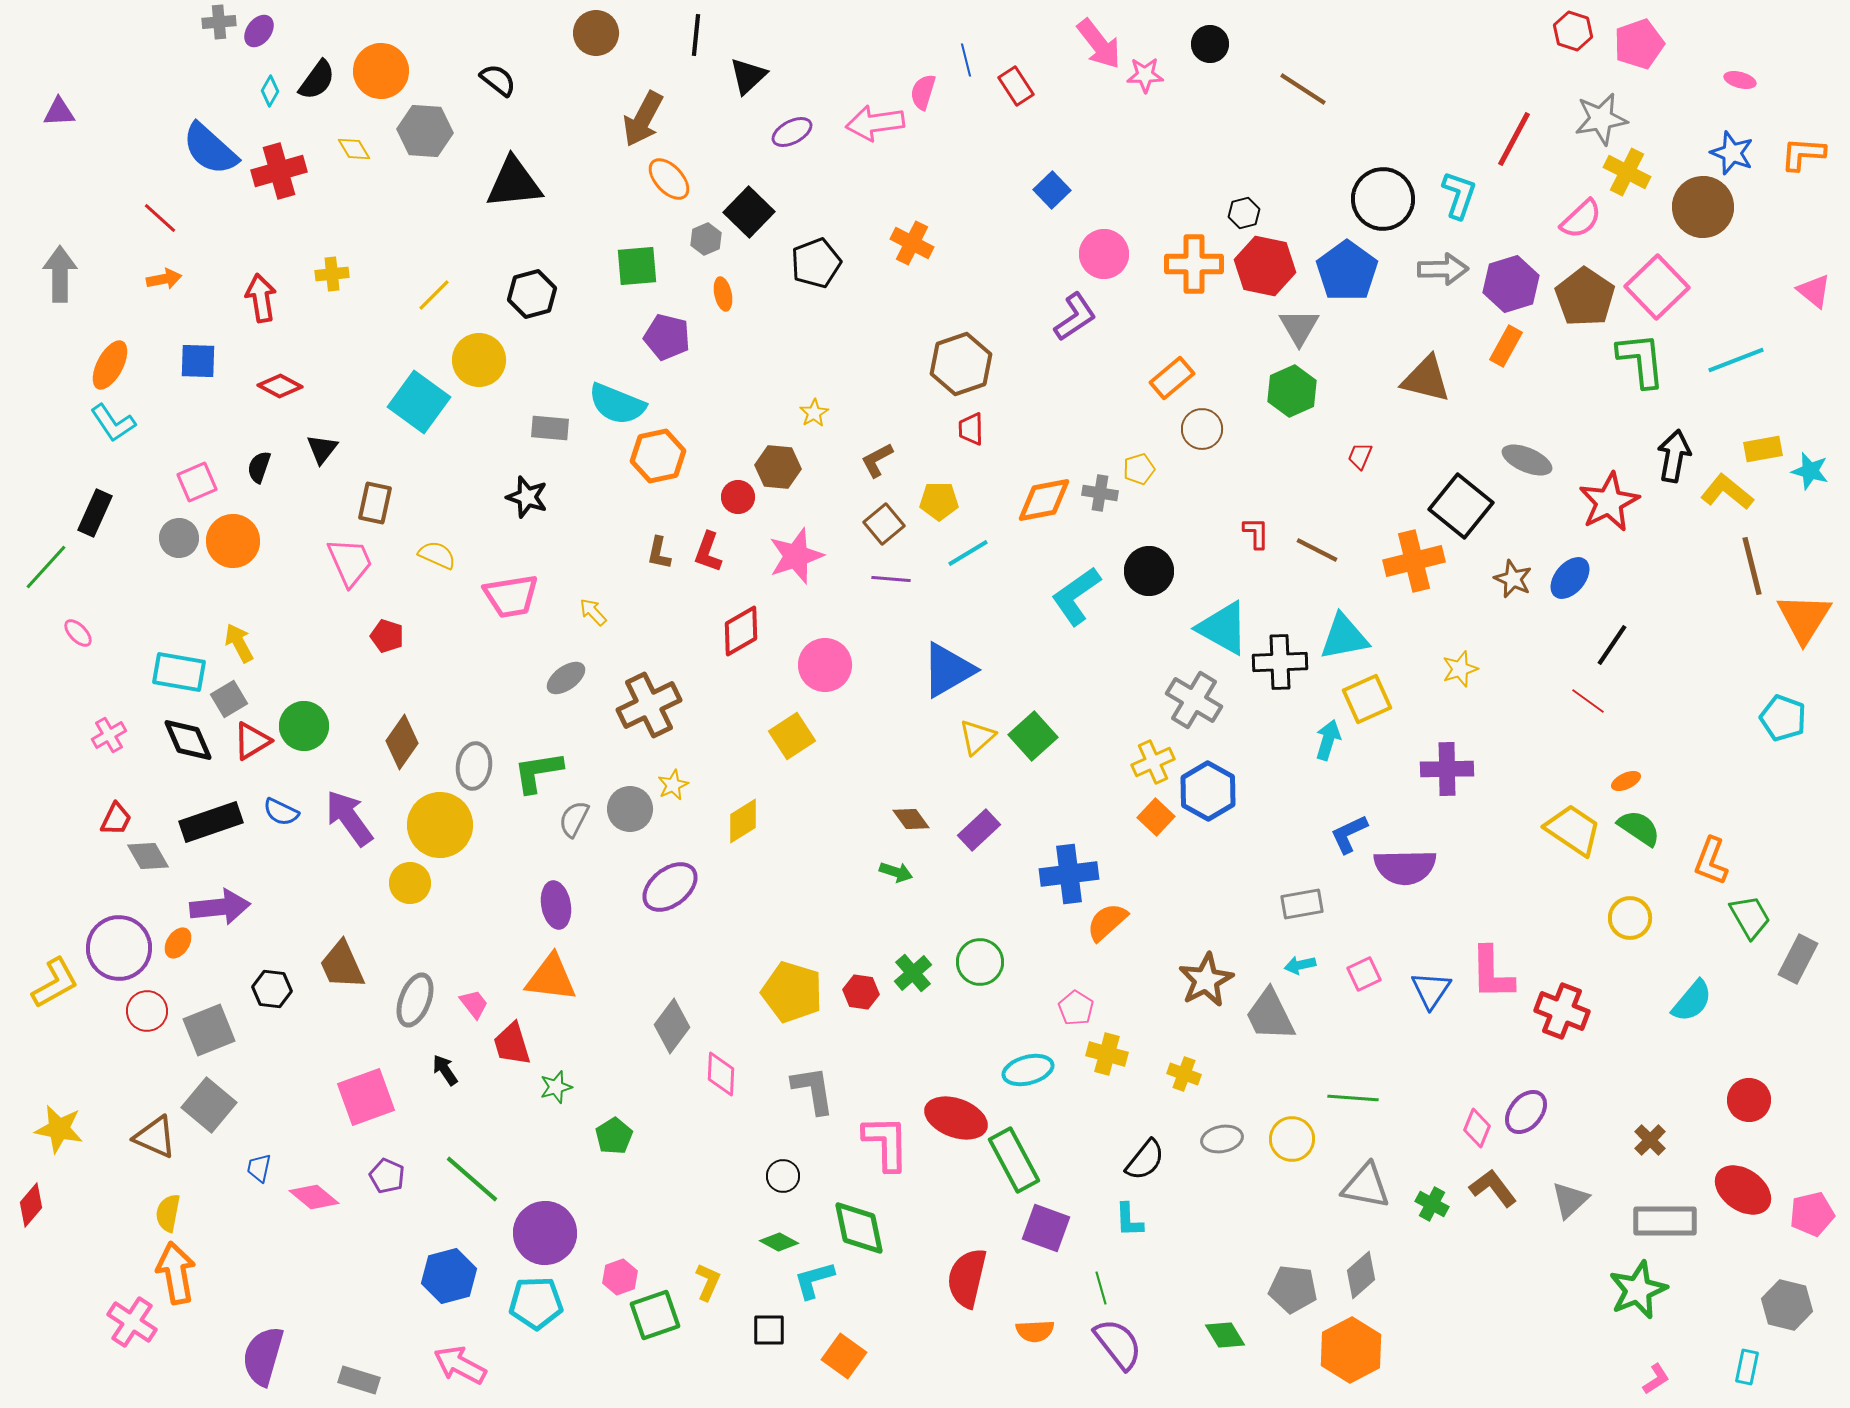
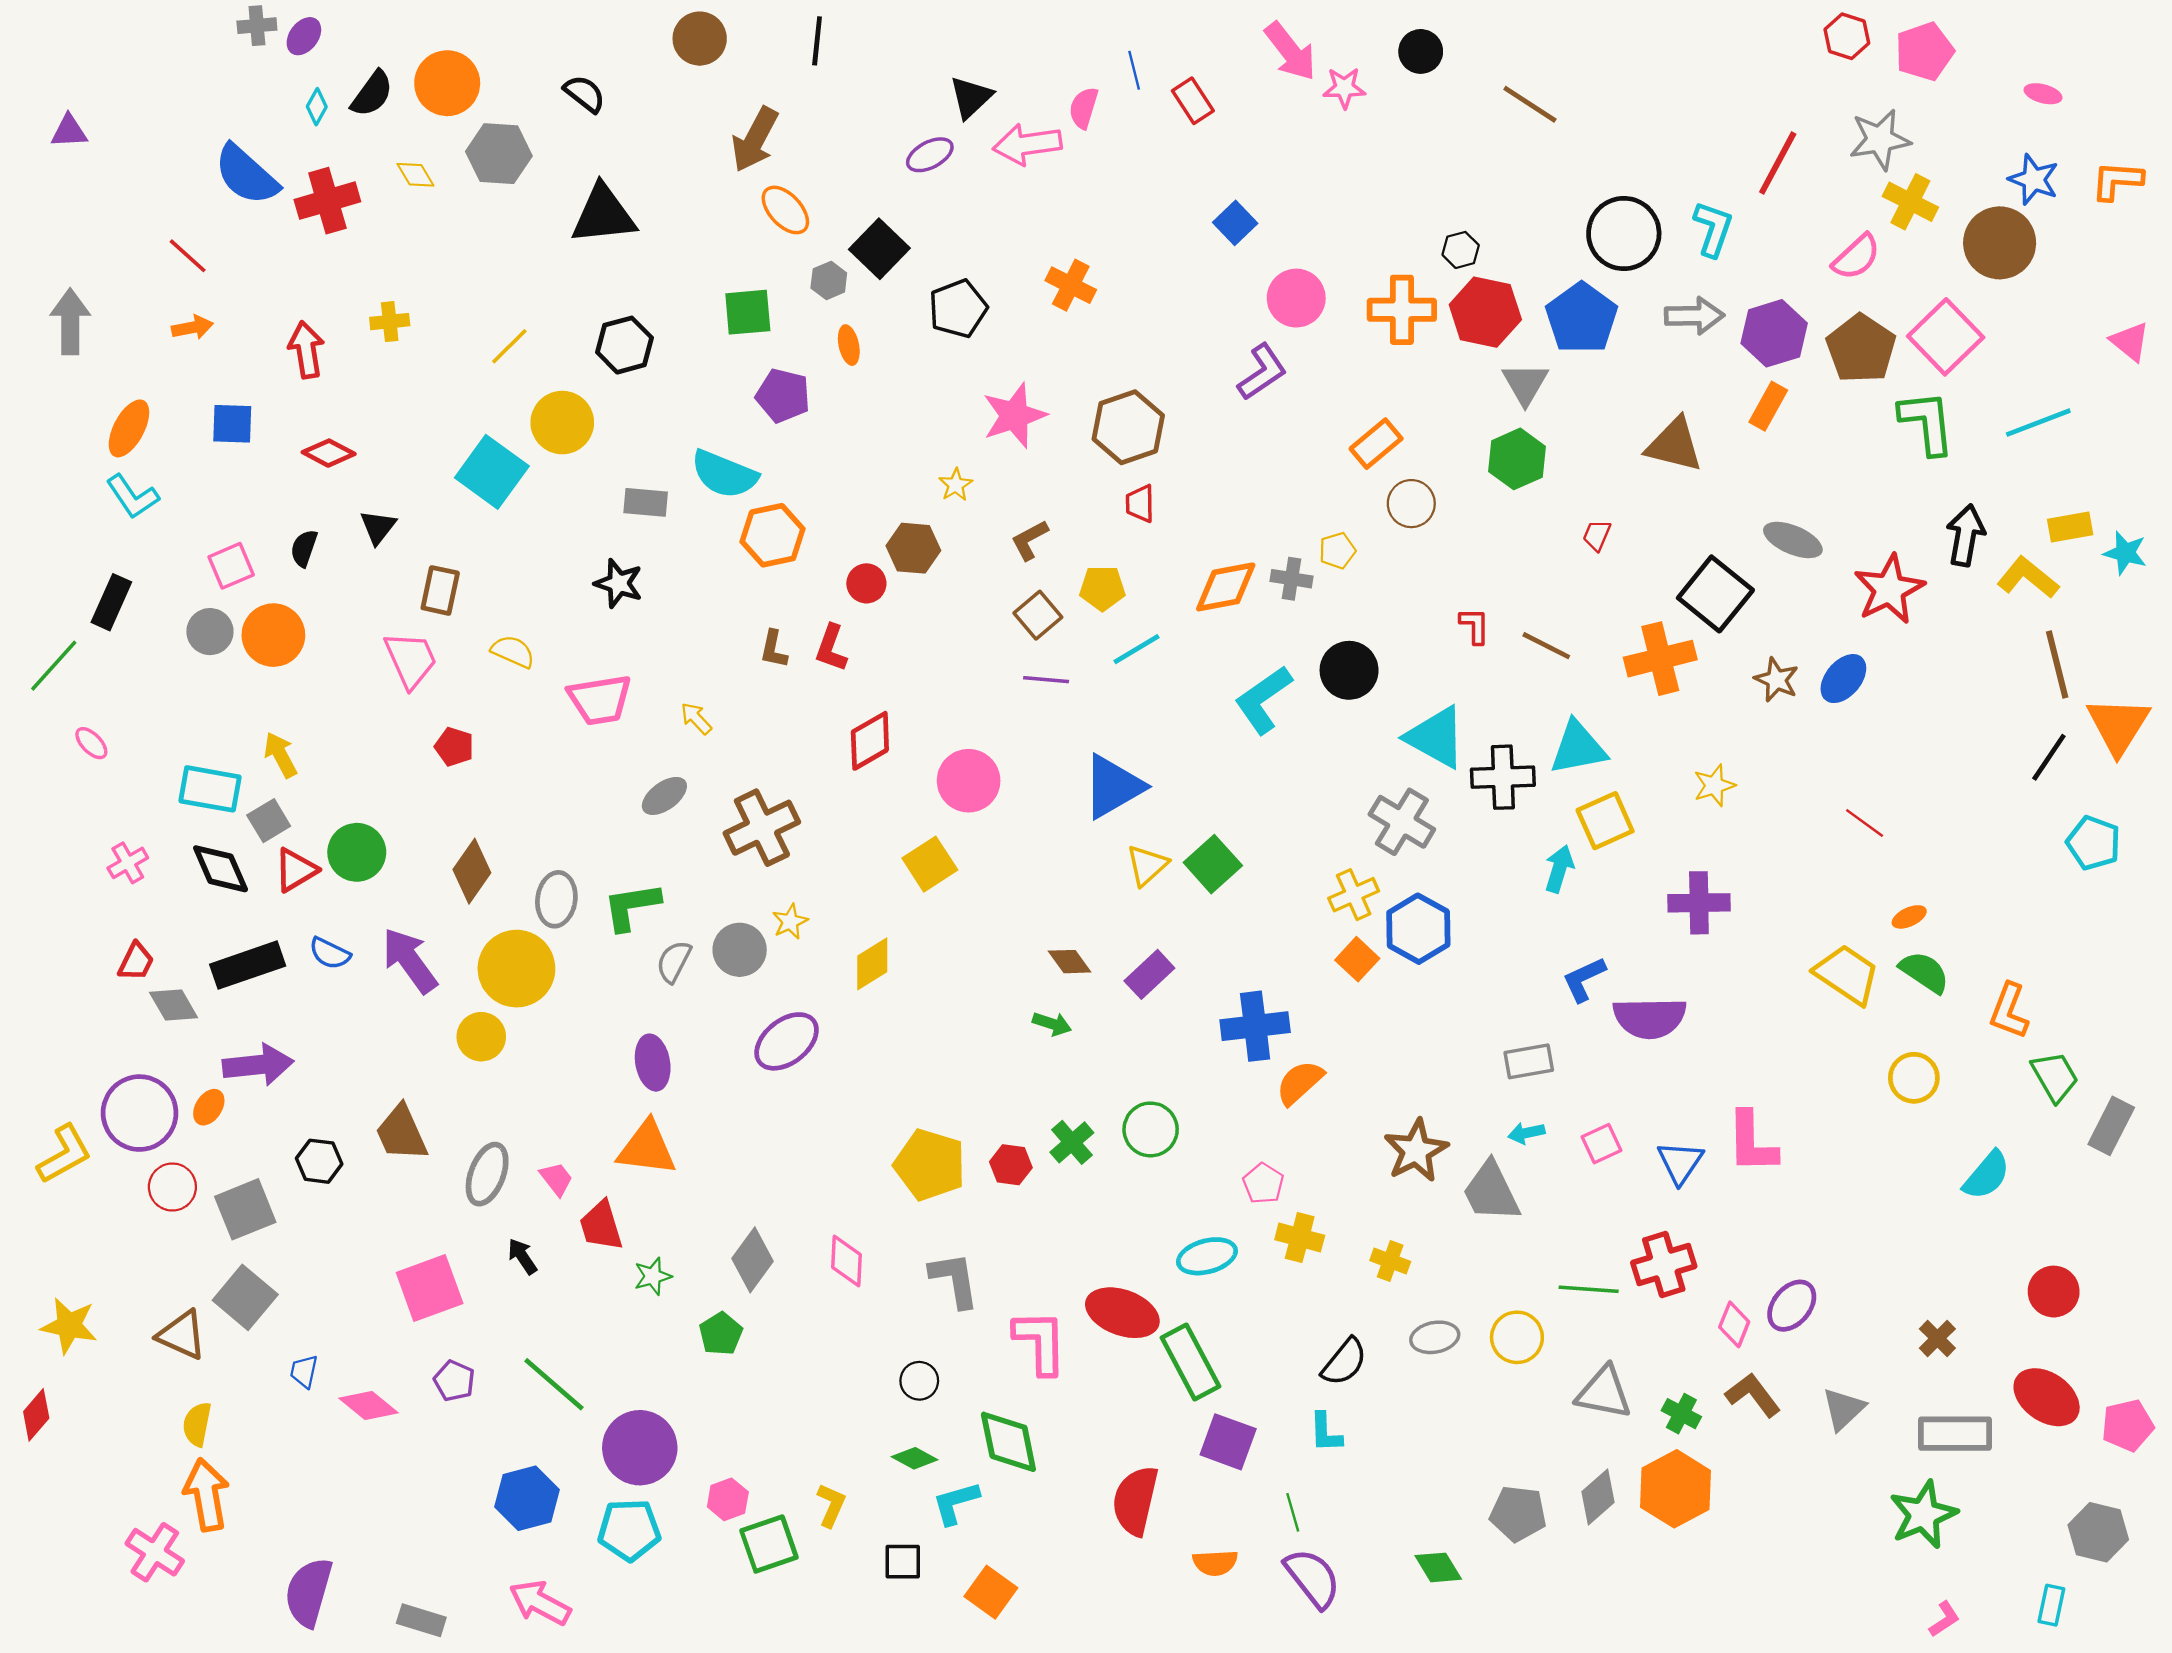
black triangle: (748, 76) -> (971, 97), moved
pink star: (796, 556) -> (1014, 415), moved
black line: (1612, 645) -> (2049, 757), moved
red cross: (1562, 1011) -> (1664, 1265), moved, turned -38
gray diamond: (672, 1026) -> (752, 1260), moved
orange hexagon: (1351, 1350) -> (1675, 1489), moved

